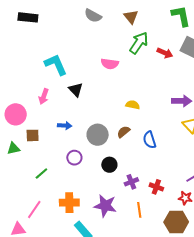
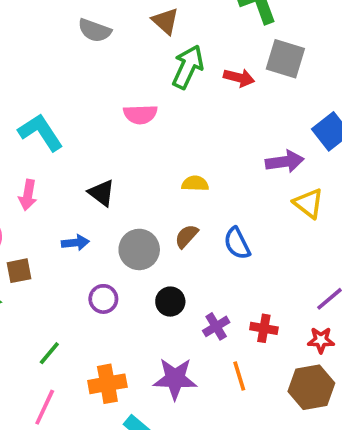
black triangle: (76, 90) -> (102, 193), moved
green line: (41, 173) -> (49, 353), moved

